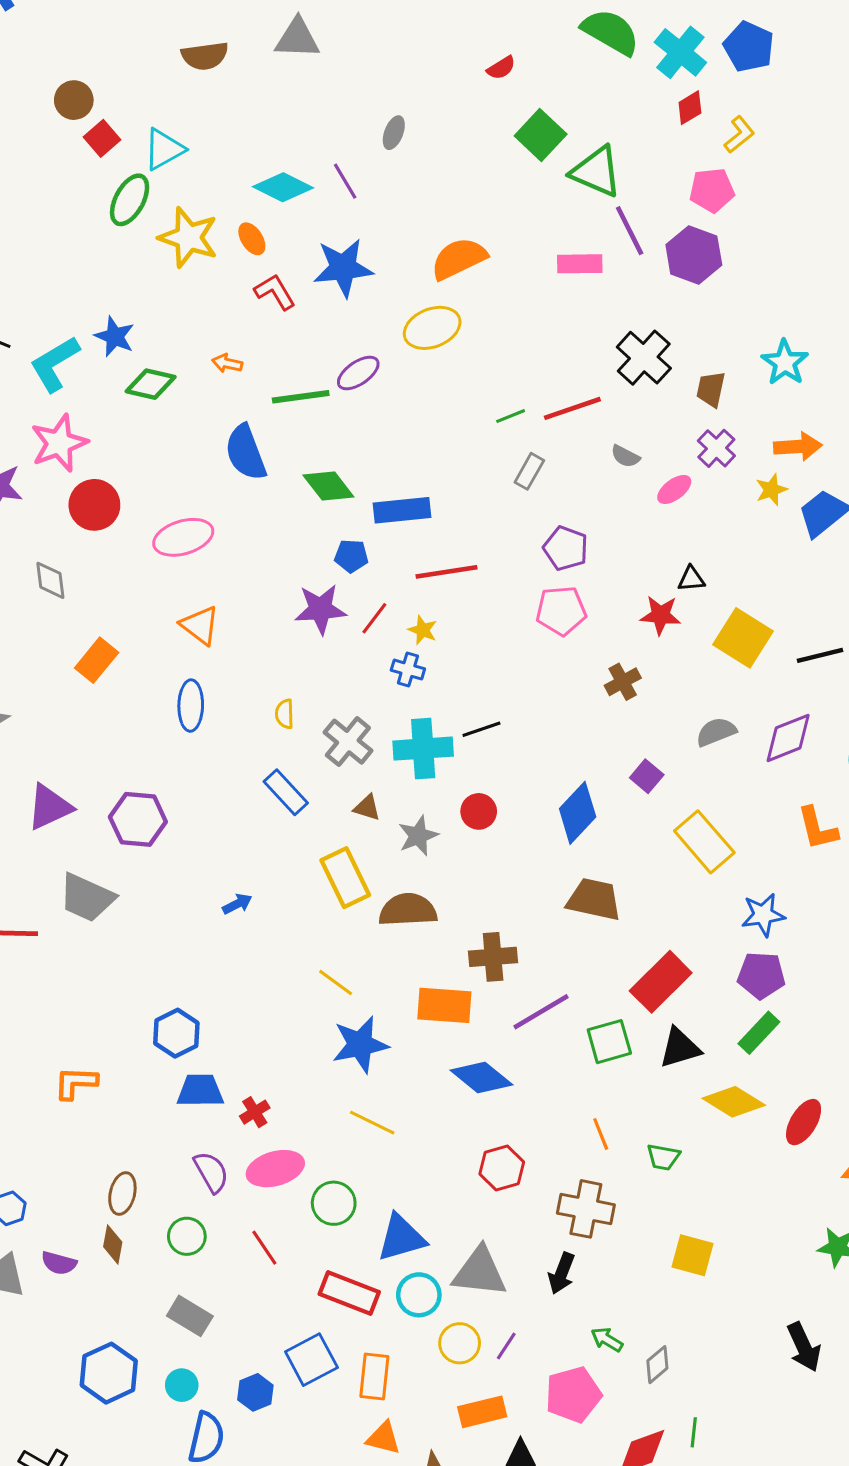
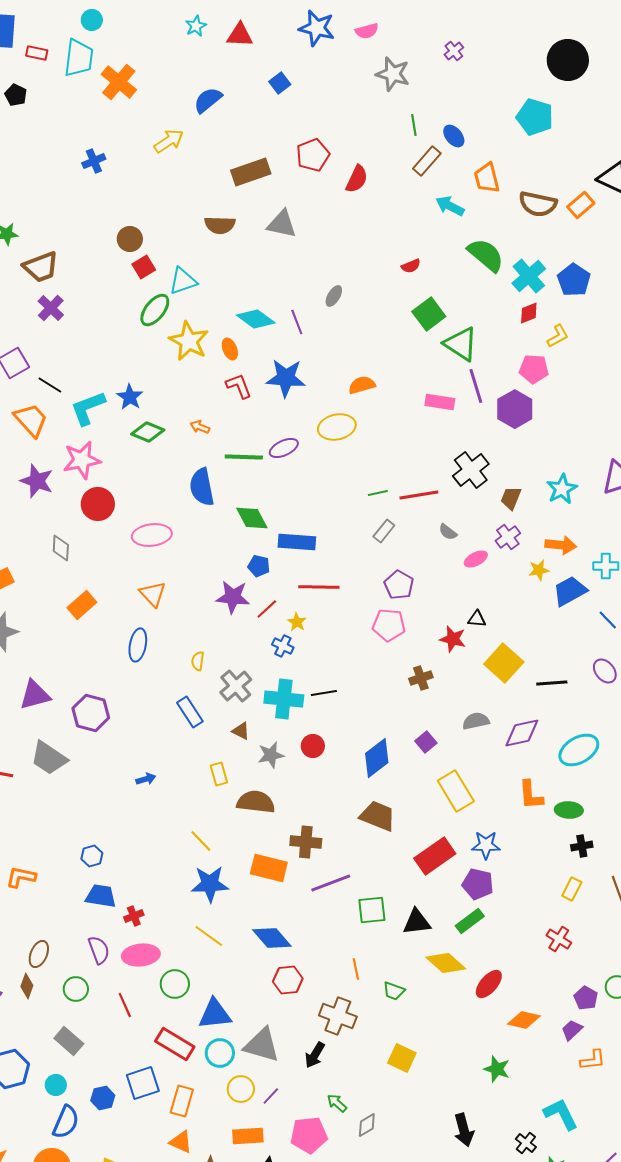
orange semicircle: (459, 259) -> (362, 385), size x0.7
yellow rectangle: (345, 878) -> (219, 774), size x0.6
red rectangle: (661, 982) -> (435, 856), moved
blue hexagon: (176, 1033) -> (92, 856), size x0.7
blue diamond: (481, 1078) -> (272, 938), moved

